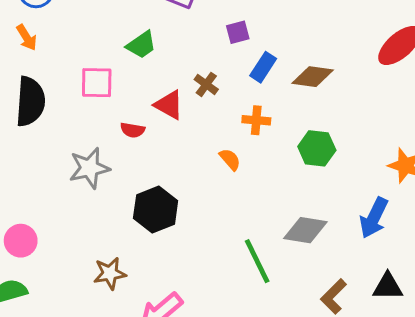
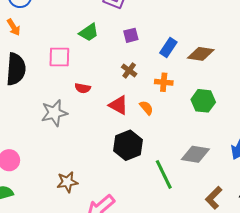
purple square: (238, 32) -> (131, 35), moved
brown cross: (206, 84) -> (129, 70), moved
red triangle: (169, 105) -> (118, 105), moved
black hexagon: (156, 209) -> (128, 145), moved

